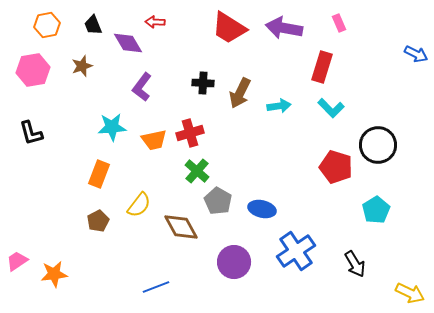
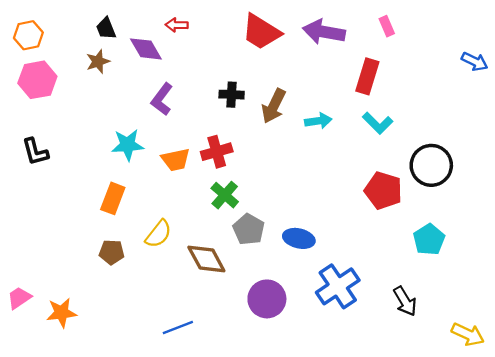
orange hexagon: (47, 25) -> (28, 35), moved
brown star: (82, 66) -> (98, 61), moved
brown pentagon: (98, 221) -> (112, 252), turned 30

